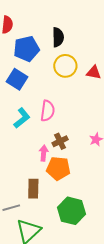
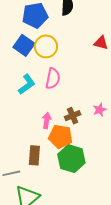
yellow circle: (65, 66) -> (46, 46), moved
brown cross: (60, 141) -> (73, 116), moved
green hexagon: (71, 211) -> (71, 159), moved

